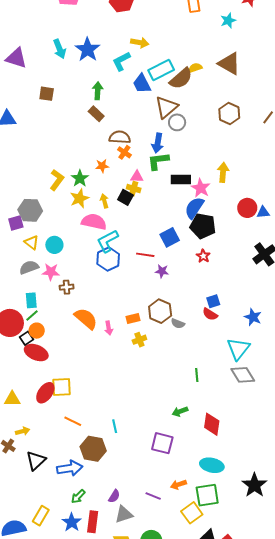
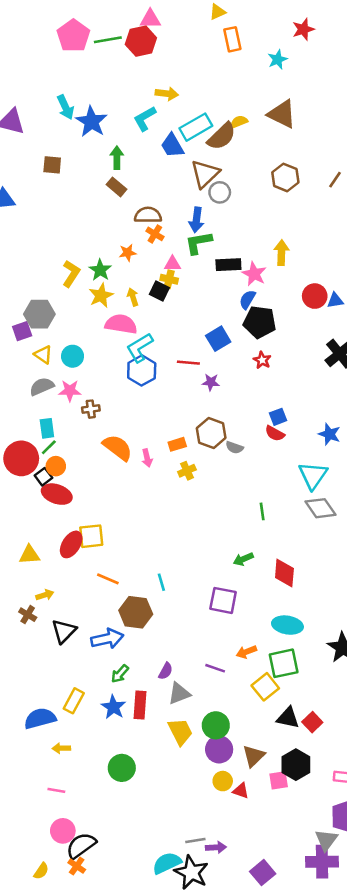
blue star: (88, 50) -> (91, 122), moved
blue semicircle: (194, 208) -> (247, 300), size x0.7

